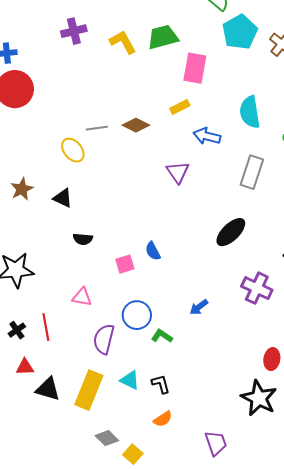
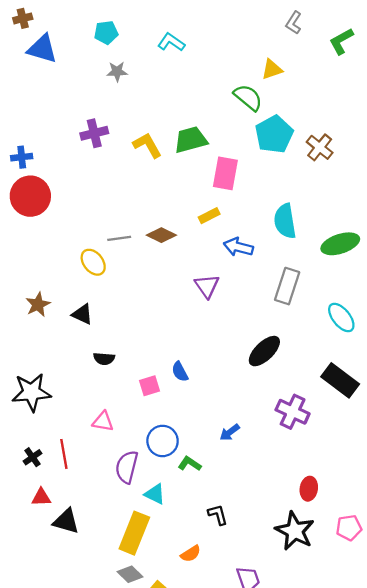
cyan triangle: (130, 380) -> (155, 494), moved
black L-shape: (161, 384) -> (218, 515), moved
yellow rectangle: (89, 390) -> (134, 533), moved

